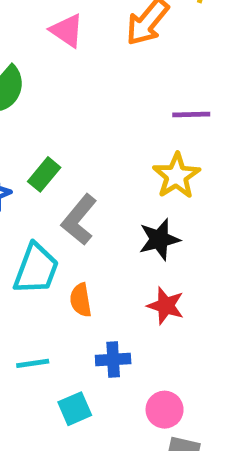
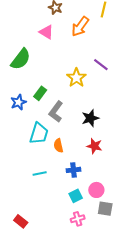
purple line: (191, 115) -> (101, 65), turned 42
yellow star: (176, 176) -> (76, 78), moved
cyan square: (75, 409) -> (76, 196), moved

